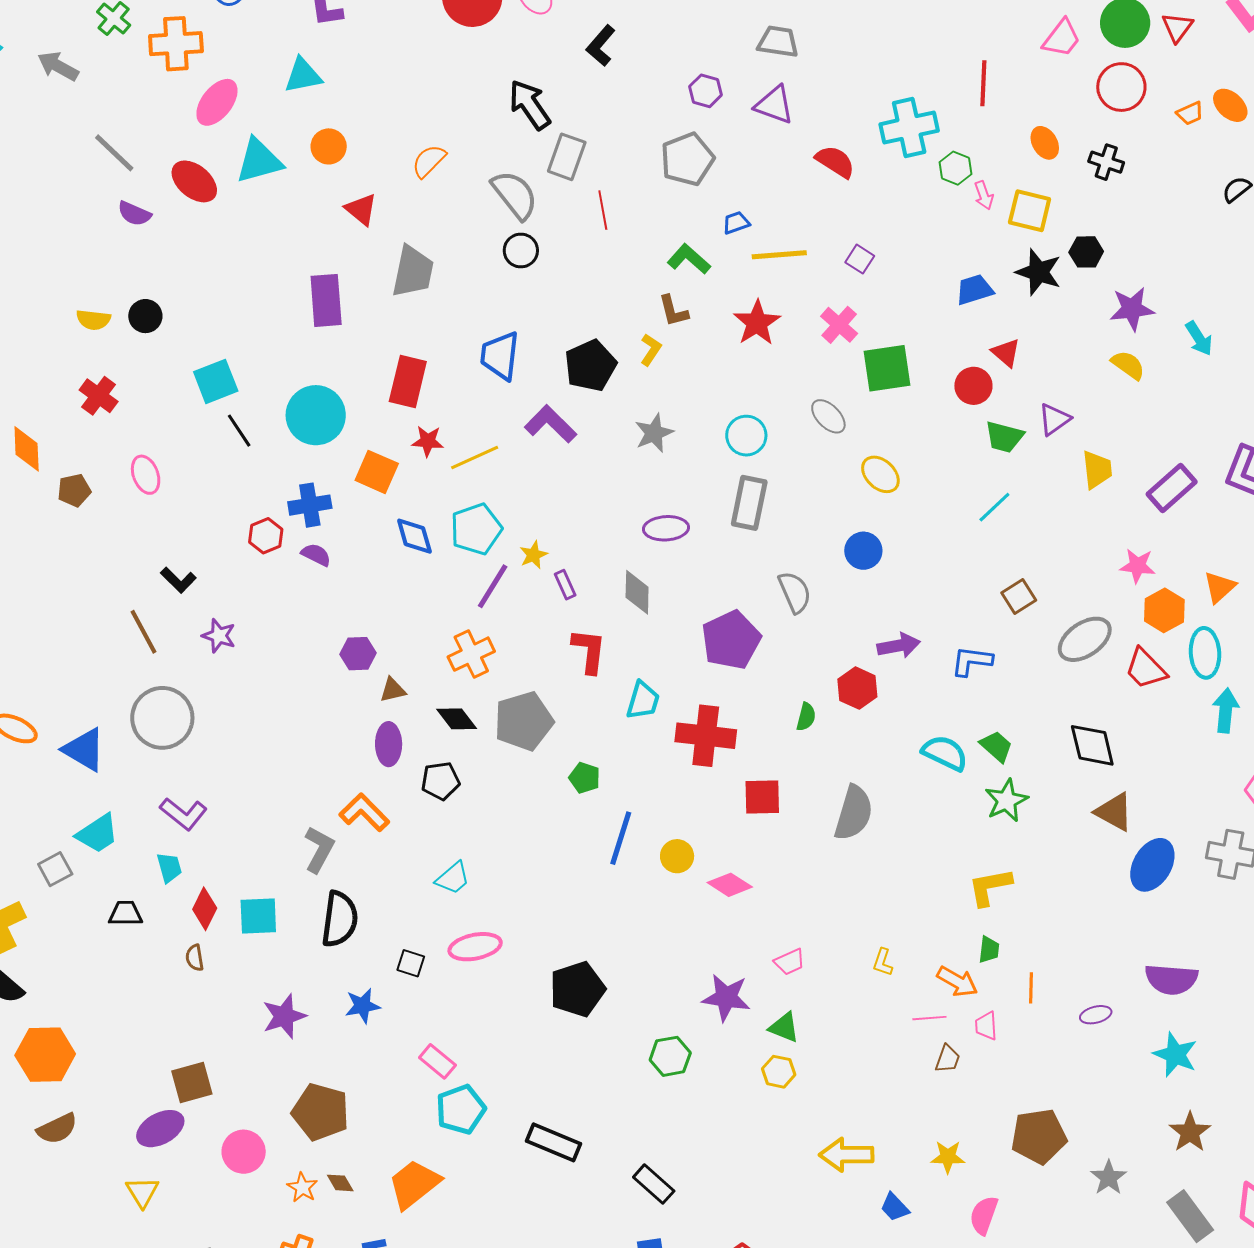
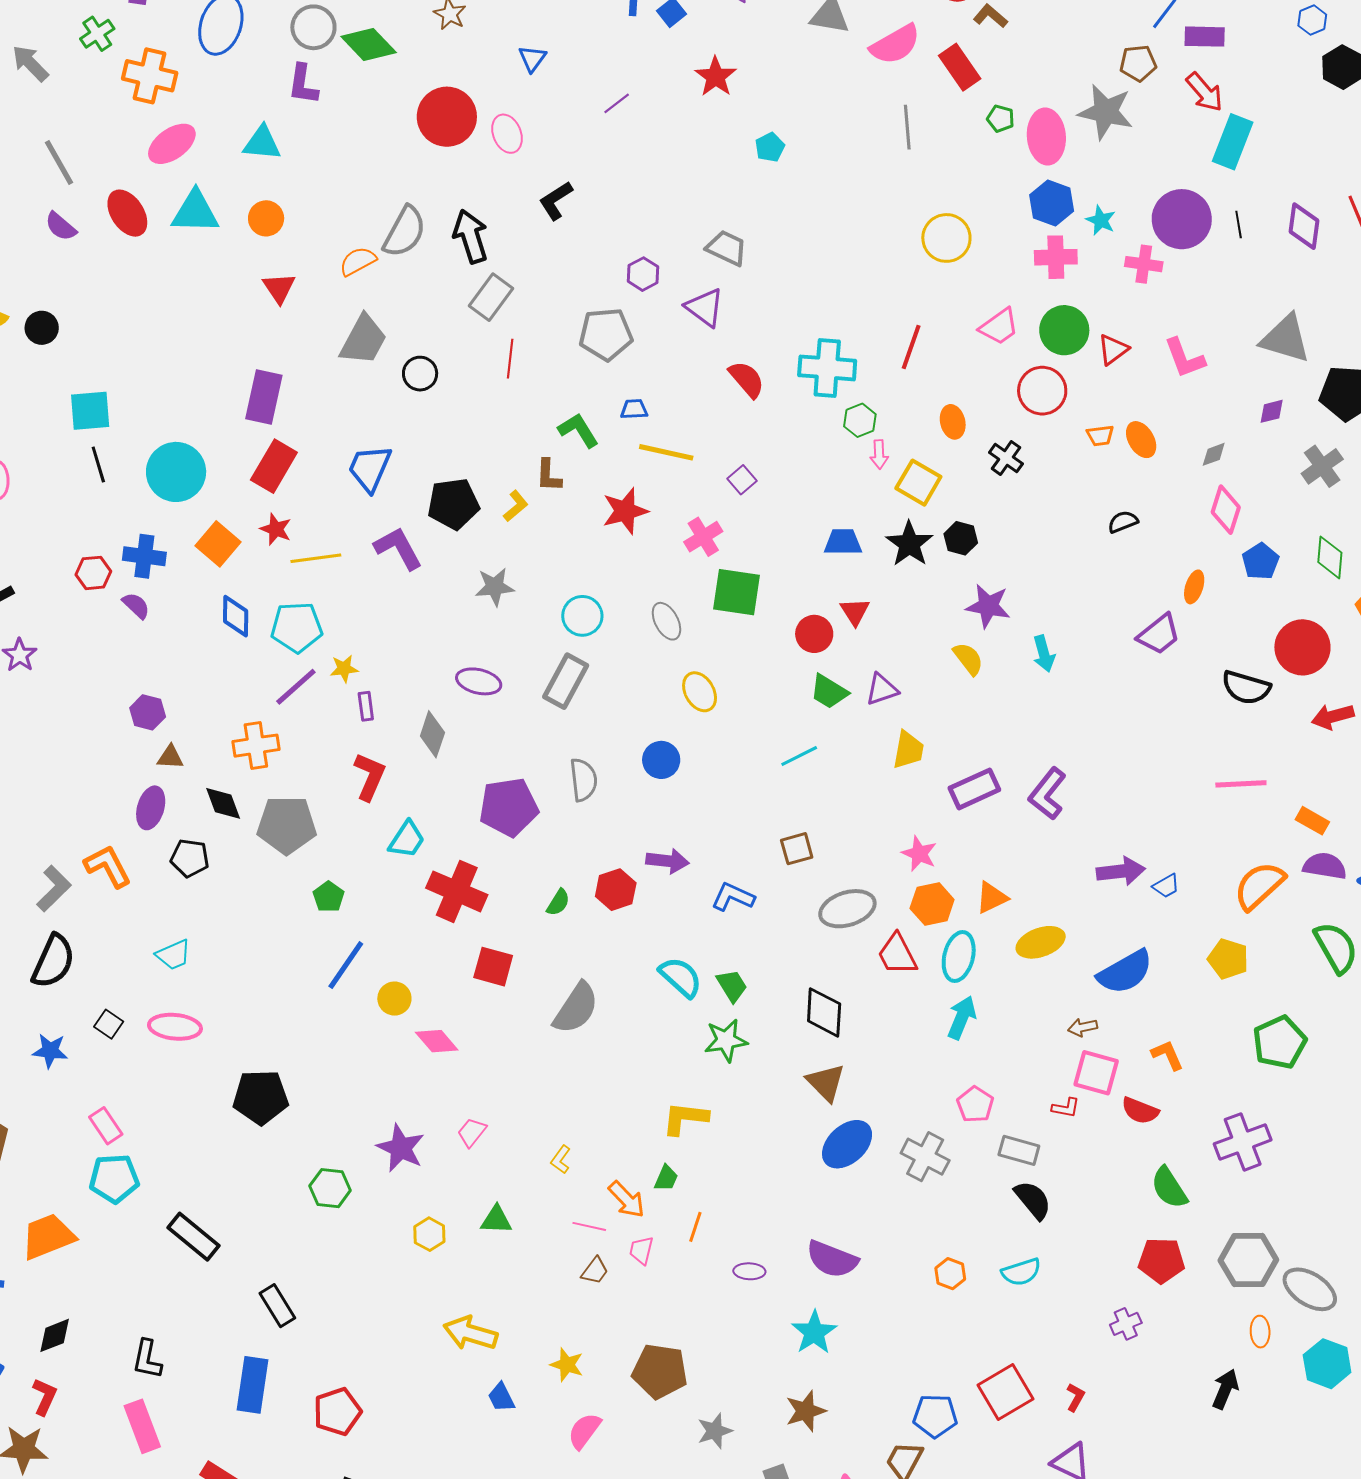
gray semicircle: (515, 195) -> (405, 232), moved, turned 50
gray trapezoid: (413, 272) -> (363, 340), moved
purple rectangle: (326, 300) -> (264, 397), moved
pink trapezoid: (790, 962) -> (472, 1132), turned 136
green triangle: (784, 1027) -> (496, 1220), moved, turned -36

